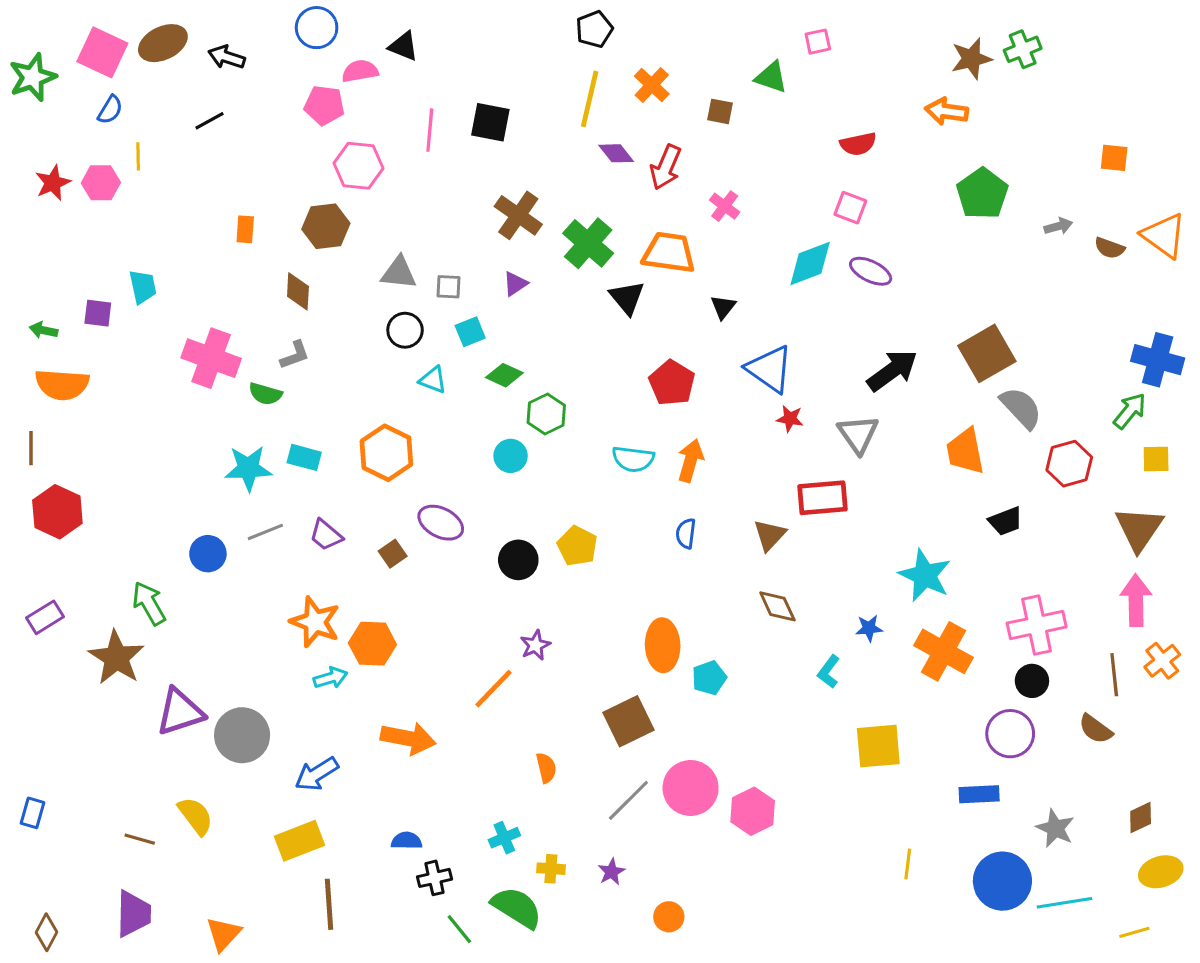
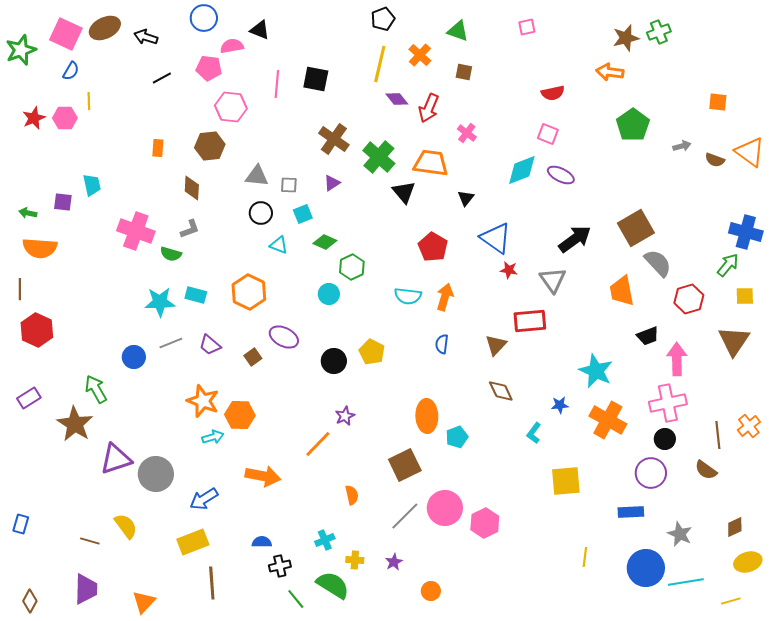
green triangle: (771, 77) -> (458, 31), moved
black line: (209, 121) -> (162, 78), moved
pink arrow: (1136, 600) -> (677, 359), moved

